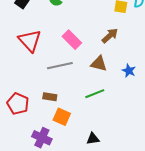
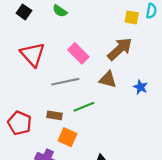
brown arrow: (110, 36) -> (120, 49), size x1.4
green line: (95, 94) -> (84, 107), moved

